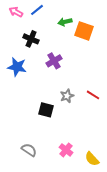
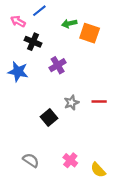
pink arrow: (16, 12) -> (18, 21), moved
red line: (93, 95) -> (99, 102), turned -32
black square: (46, 110) -> (49, 118), turned 35

